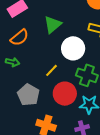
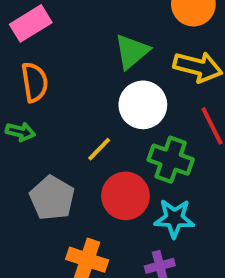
green triangle: (53, 25) -> (132, 51), moved
orange semicircle: (19, 38) -> (35, 82), turned -60

